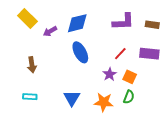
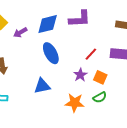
purple L-shape: (123, 22) -> (80, 19), moved
green semicircle: (129, 97) -> (100, 97), turned 40
blue triangle: (72, 98) -> (42, 86), moved, turned 48

